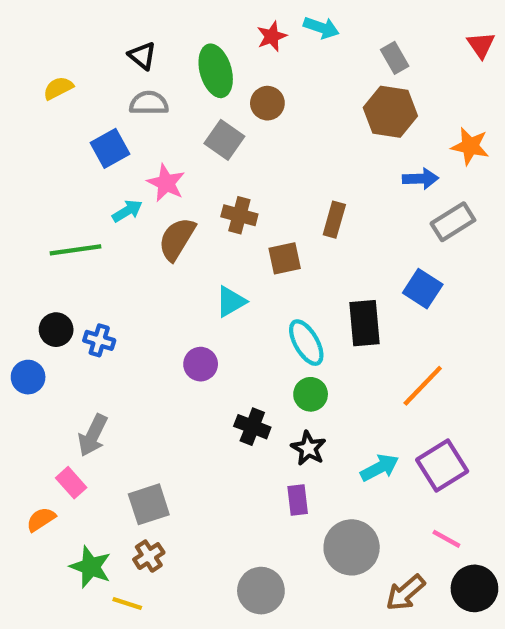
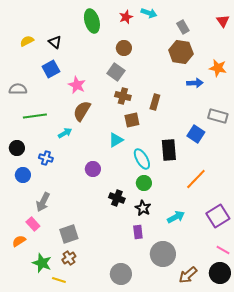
black triangle: (142, 56) -> (55, 42), moved
green ellipse: (216, 71) -> (92, 21), moved
gray semicircle: (149, 103) -> (18, 89), moved
gray square: (224, 140) -> (116, 72), moved
cyan arrow: (127, 211) -> (65, 133), moved
brown cross: (239, 215) -> (123, 96), moved
gray rectangle: (453, 222) -> (218, 116), moved, turned 48
cyan triangle: (231, 302) -> (116, 140), moved
black circle: (56, 330) -> (17, 148), moved
blue circle: (28, 377) -> (23, 175), moved
purple square: (442, 465) -> (218, 216), moved
pink line: (446, 539) -> (223, 250), moved

